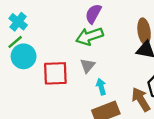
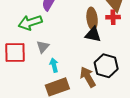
green arrow: (90, 36) -> (30, 23), moved

